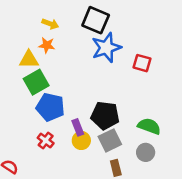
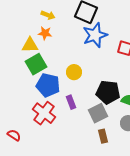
black pentagon: (105, 115) -> (108, 92), moved
red cross: (46, 140) -> (44, 113), size x1.6
yellow circle: (81, 140) -> (74, 72), moved

